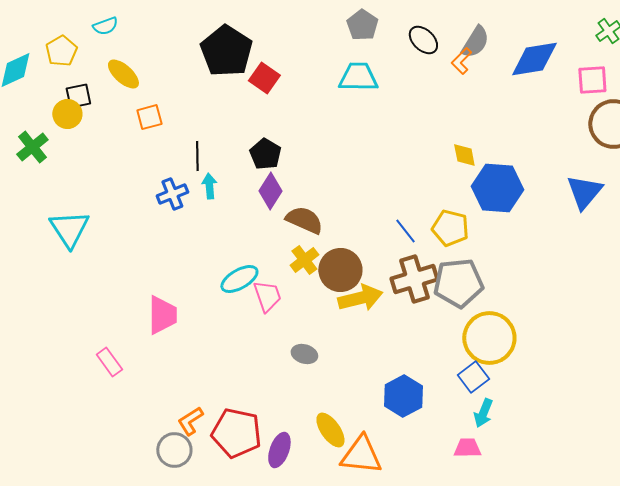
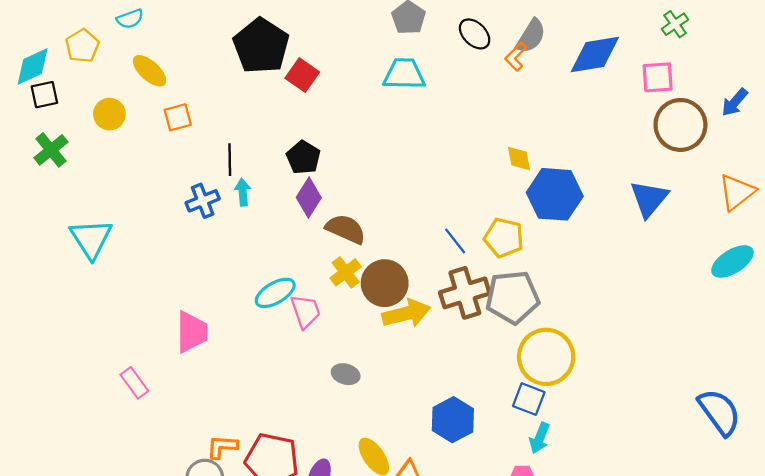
black square: (78, 96) -> (44, 95), moved
yellow circle: (67, 114) -> (109, 114), moved
blue square: (473, 377) -> (529, 399), turned -32
orange L-shape: (190, 421) -> (222, 447), turned 36

